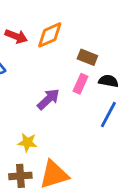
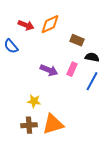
pink rectangle: (80, 84) -> (72, 69), moved
purple arrow: (48, 99) -> (49, 70), turned 66

